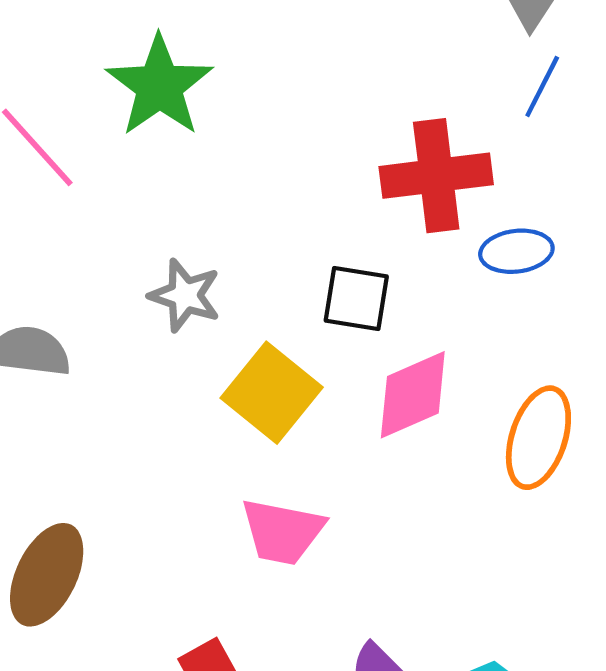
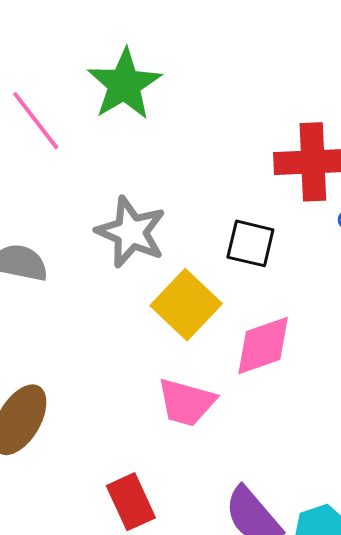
gray star: (185, 295) -> (131, 232), size x1.4
pink diamond: (413, 395) -> (263, 345), moved

